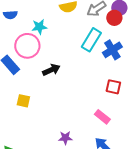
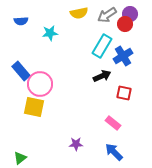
pink circle: (27, 46) -> (40, 84), moved
black arrow: (51, 70) -> (102, 76), moved
yellow square: (23, 101) -> (34, 107), size x1.5

